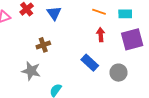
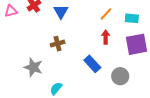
orange line: (99, 12) -> (106, 14), turned -72
brown cross: (43, 45) -> (58, 44), moved

